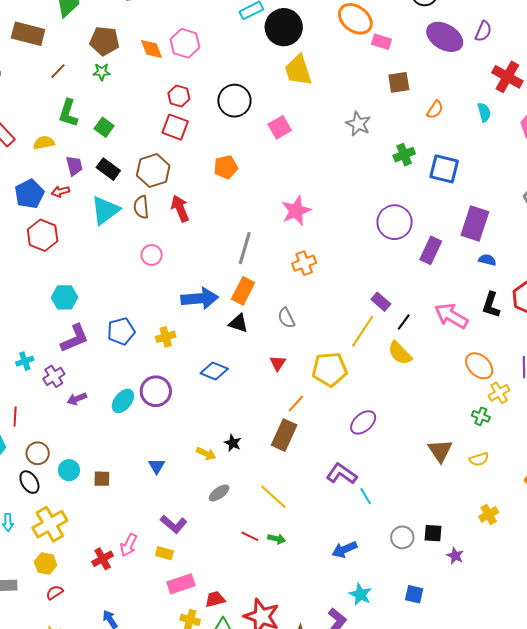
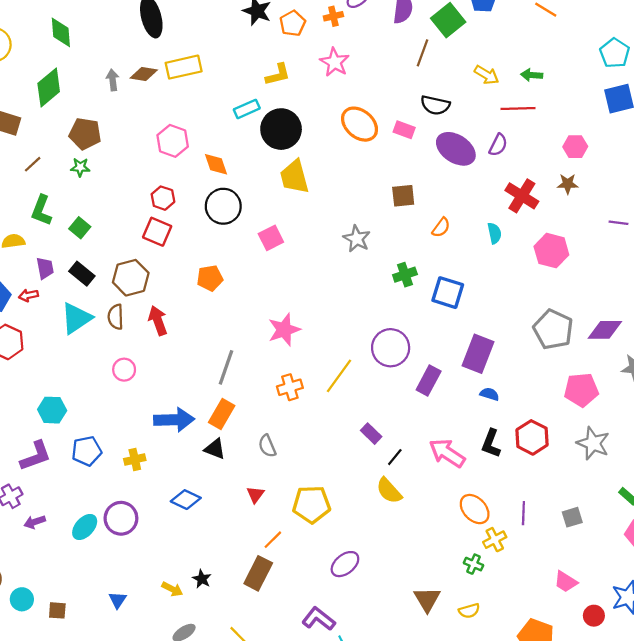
pink rectangle: (382, 42) -> (404, 130), moved
orange diamond: (151, 49) -> (216, 164), moved
cyan hexagon: (64, 297) -> (52, 410), moved
yellow line: (363, 331) -> (339, 376), moved

